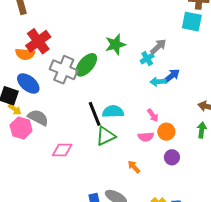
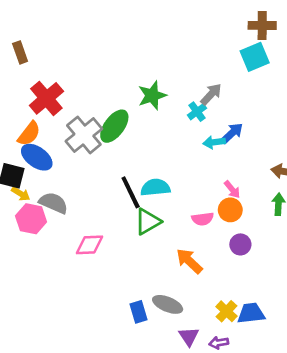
cyan square: (192, 22) -> (255, 57), turned -30
orange semicircle: (25, 54) -> (29, 134), moved, turned -54
gray cross: (64, 70) -> (84, 135), turned 32
pink arrow: (153, 115) -> (232, 189), moved
orange arrow: (134, 167) -> (189, 261), size x1.5

